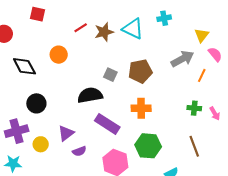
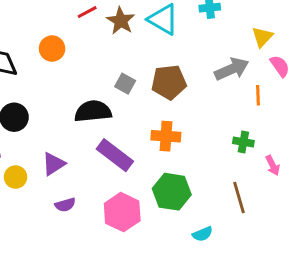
brown star: (104, 32) -> (121, 21), turned -30
orange line: (202, 75) -> (258, 95), turned -32
pink arrow: (215, 114) -> (273, 165), moved
purple semicircle: (79, 151) -> (65, 205), moved

